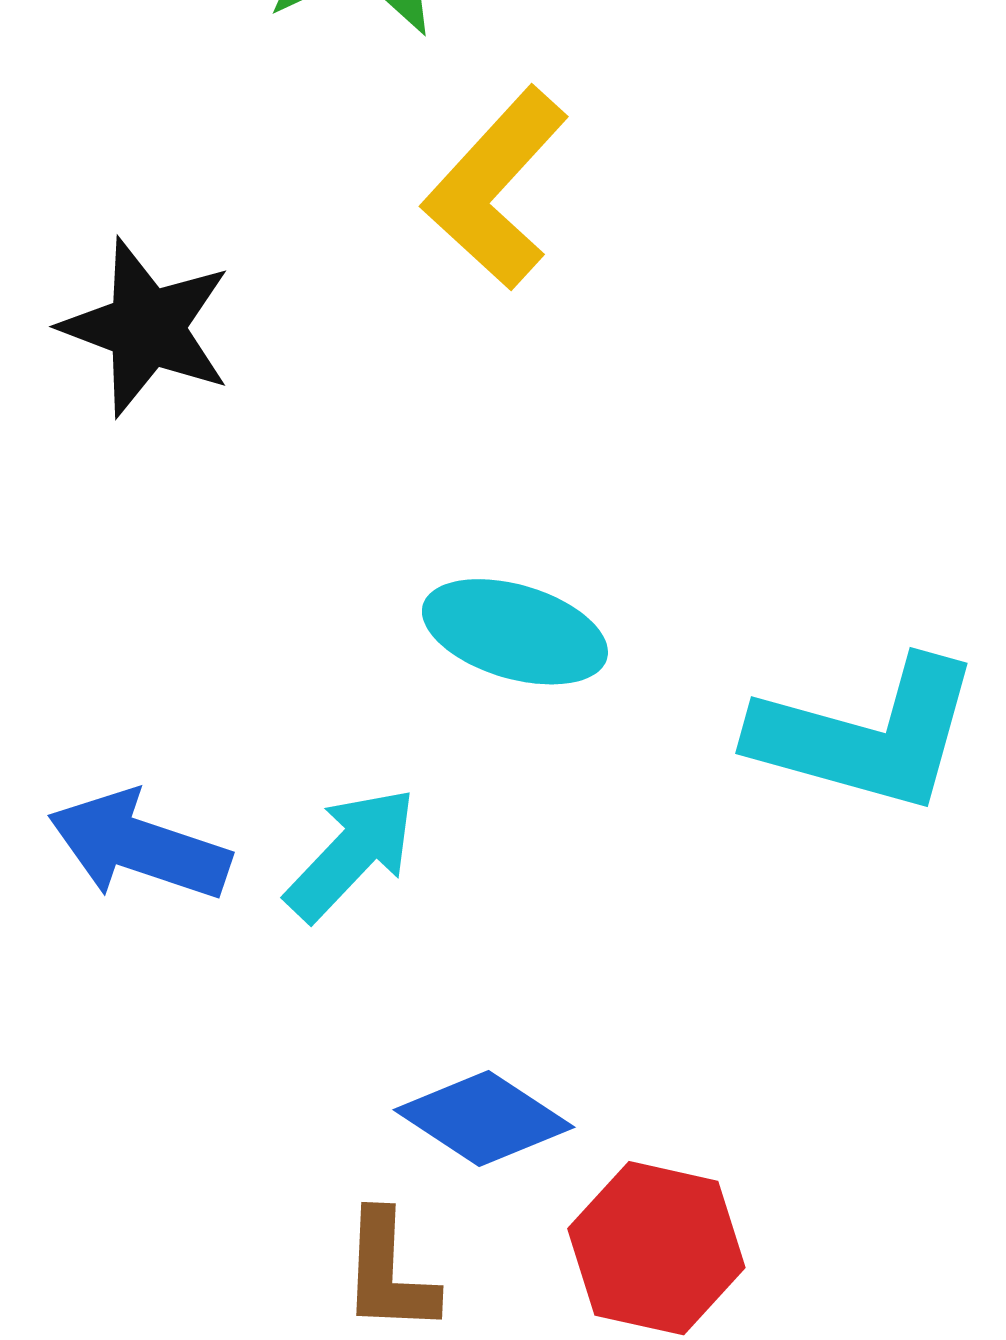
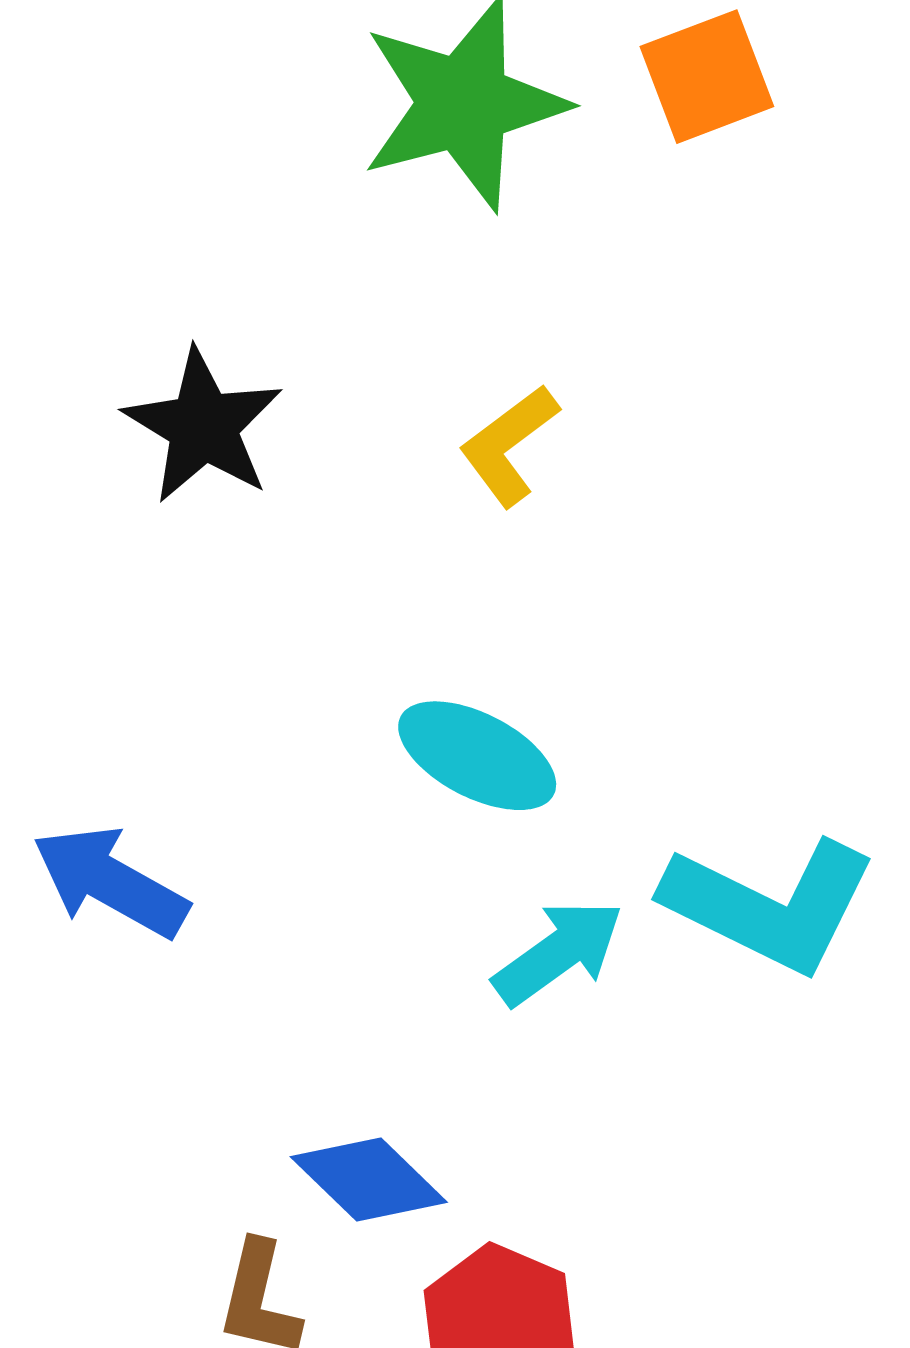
yellow L-shape: (496, 188) -> (509, 445), moved, size x0.7
cyan arrow: (351, 854) -> (558, 953), moved

